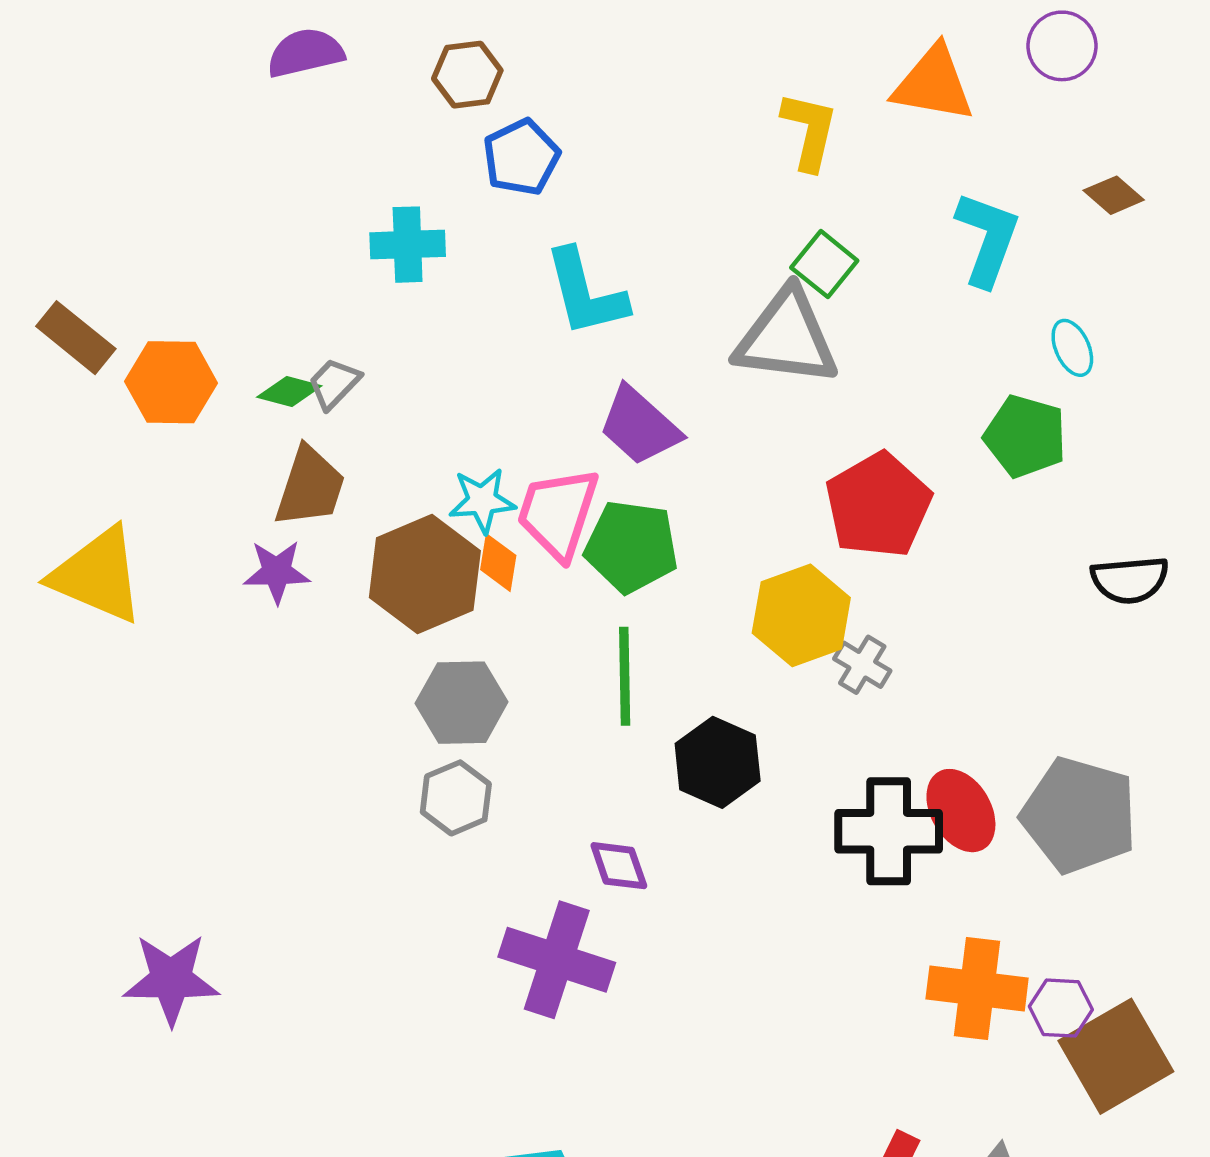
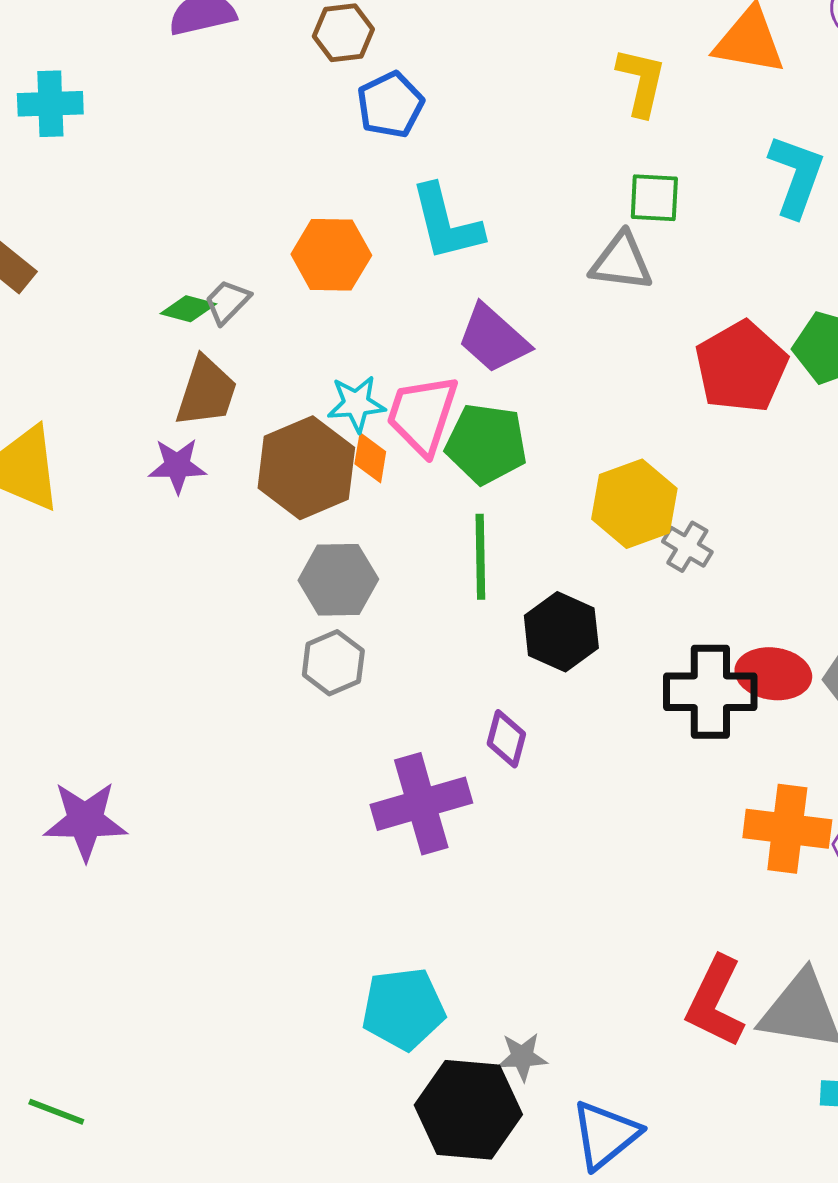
cyan cross: (408, 245) -> (50, 104), moved
green square: (824, 264) -> (654, 198), turned -36
gray triangle: (786, 338) -> (621, 262), size x0.7
orange hexagon: (171, 382) -> (331, 255), moved
red pentagon: (878, 505) -> (741, 367), moved
red ellipse: (961, 811) -> (773, 674), turned -52
purple diamond: (619, 866) -> (506, 739), moved, turned 34
purple cross: (557, 960) -> (421, 804), turned -34

